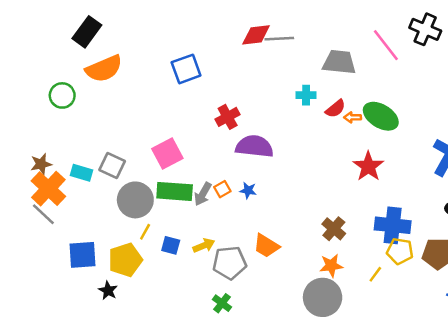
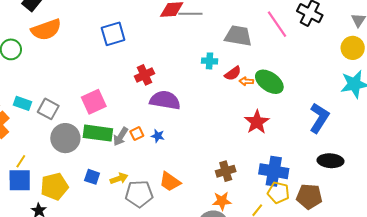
cyan rectangle: (82, 173) -> (23, 103), moved
brown cross: (334, 229) -> (226, 171), turned 30
yellow line: (145, 232) -> (21, 161), moved

